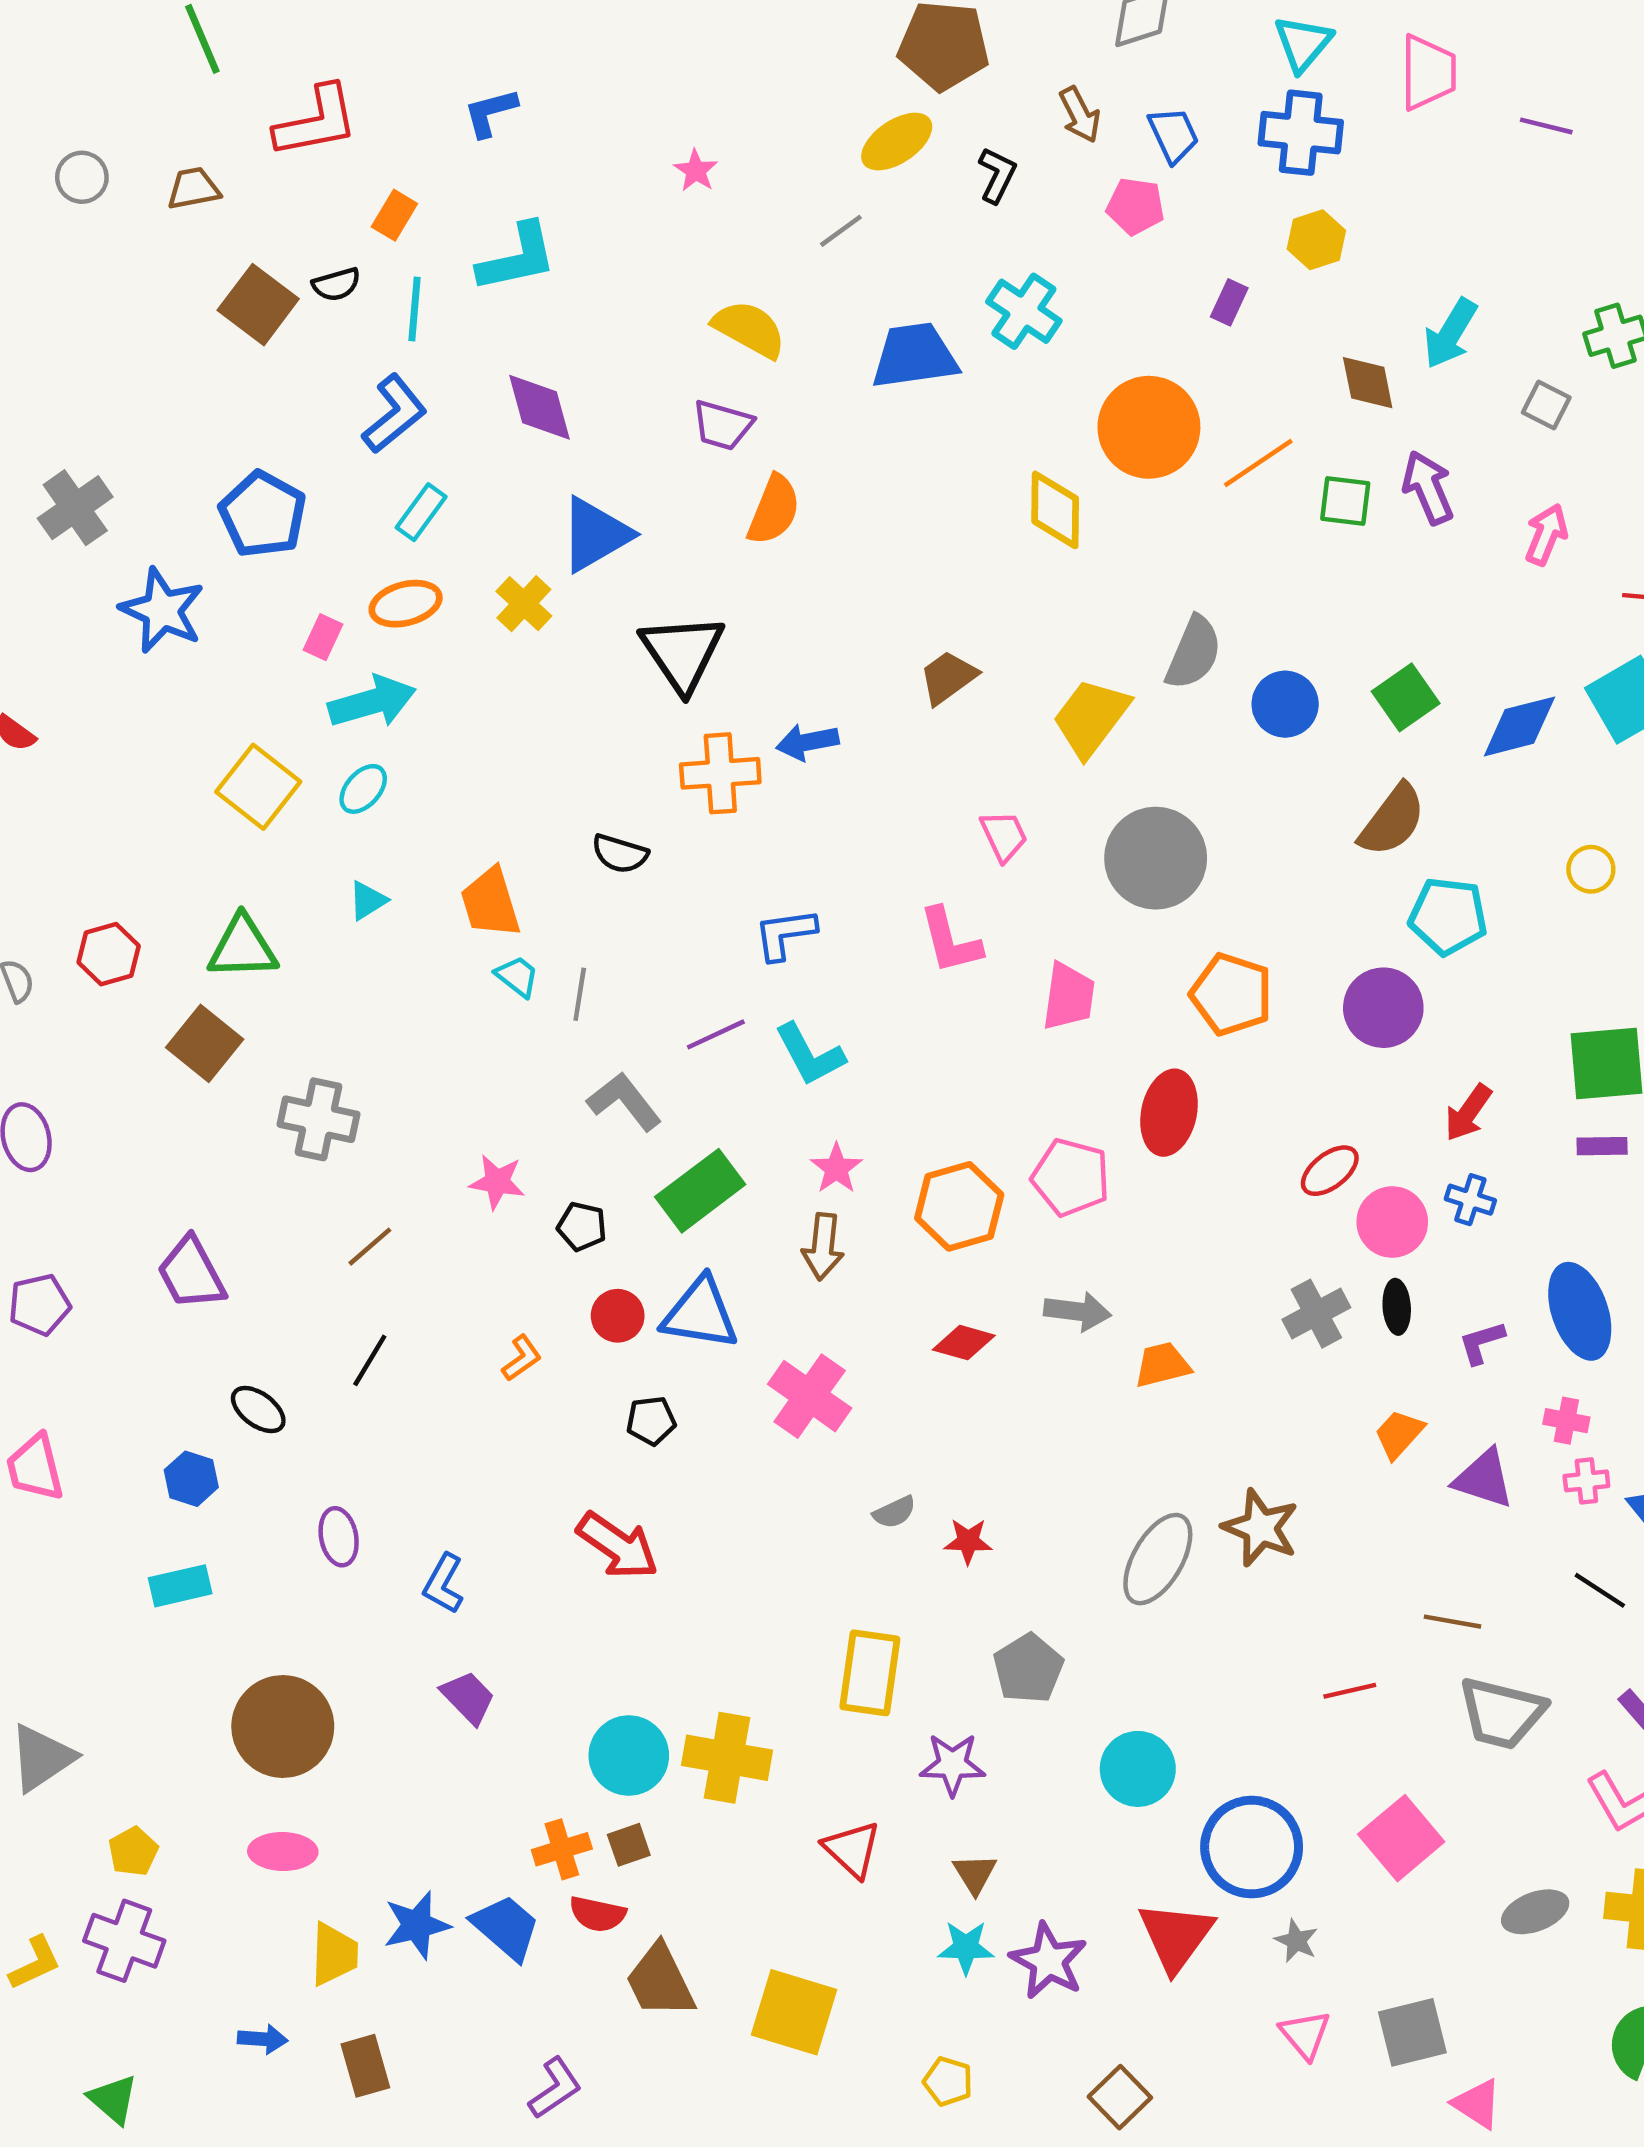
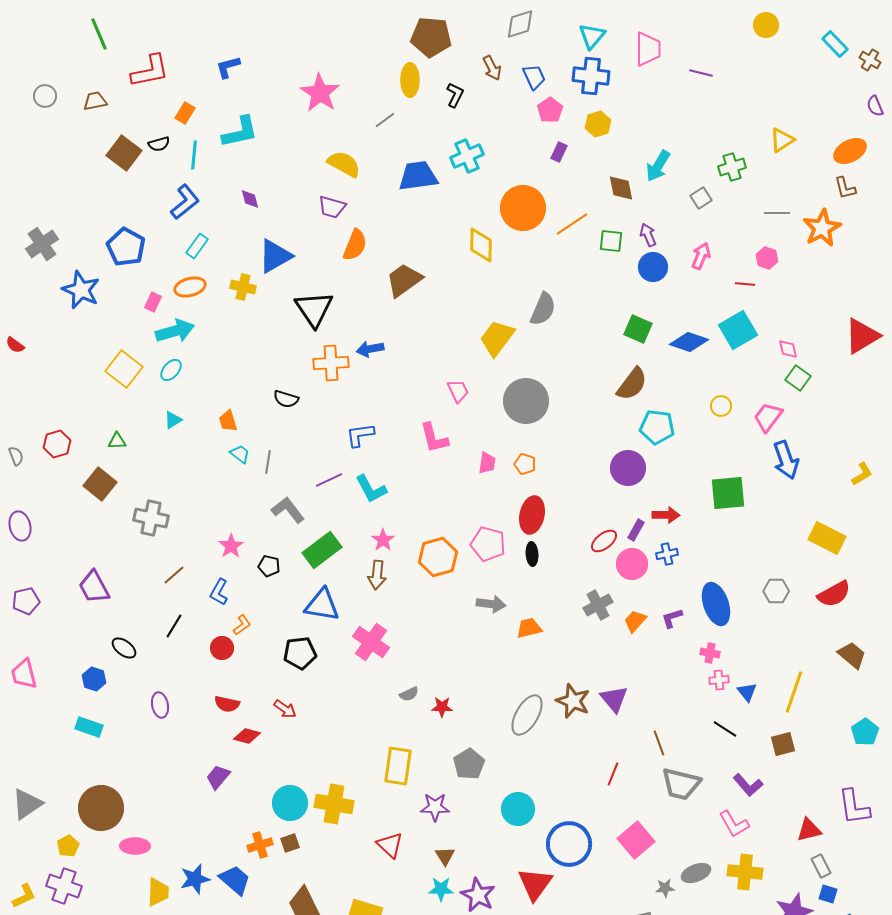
yellow ellipse: (897, 142) -> (410, 80), turned -56
pink star: (696, 171) -> (320, 93), size x2.0
pink pentagon: (1136, 206) -> (550, 110), moved, turned 30
cyan cross: (1024, 311) -> (467, 156), turned 32
gray square: (1546, 405) -> (701, 198), turned 30
purple diamond: (540, 407) -> (250, 199), size x0.6
purple arrow: (1428, 488) -> (648, 235), size x0.7
yellow cross: (524, 604) -> (243, 287), turned -30
brown trapezoid: (948, 677) -> (404, 280), moved, size x1.4
green square: (1406, 697) -> (638, 329), turned -32
blue circle: (1285, 704) -> (653, 267), moved
blue diamond: (1519, 726) -> (689, 342), turned 33
orange trapezoid: (490, 903) -> (228, 421), size x0.7
green triangle: (243, 947) -> (117, 441), size x0.6
orange pentagon: (1232, 994) -> (525, 464), moved, size x0.6
pink trapezoid: (1069, 997) -> (487, 463), size x0.7
red arrow: (1468, 1113) -> (666, 515), turned -124
purple rectangle: (1602, 1146) -> (636, 530), moved, turned -60
pink star: (497, 1182) -> (231, 546), turned 30
blue cross: (1470, 1200) -> (667, 554), turned -30
black ellipse: (1397, 1307) -> (532, 554), moved
red circle: (618, 1316) -> (222, 648), moved
red diamond: (964, 1343) -> (247, 736), moved
black pentagon: (651, 1421) -> (300, 653), size x1.5
orange trapezoid: (1399, 1434) -> (635, 621), moved
purple triangle: (1484, 1479) -> (614, 699), moved, turned 32
red arrow: (618, 1546) -> (285, 709), size x0.6
blue L-shape: (444, 1584) -> (219, 592), moved
cyan rectangle: (180, 1586) -> (89, 727), turned 32
brown line: (1453, 1622) -> (659, 743), turned 60
red line: (1350, 1691) -> (613, 774), turned -55
purple trapezoid: (468, 1697) -> (218, 777), turned -96
brown circle: (283, 1726) -> (101, 808), moved
red semicircle: (598, 1914) -> (227, 704), moved
gray star: (1296, 1941) -> (665, 888), moved, turned -30

